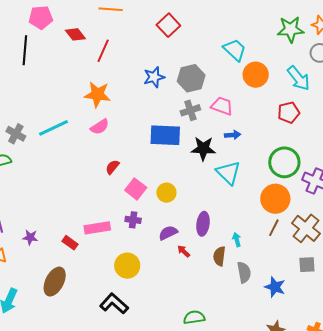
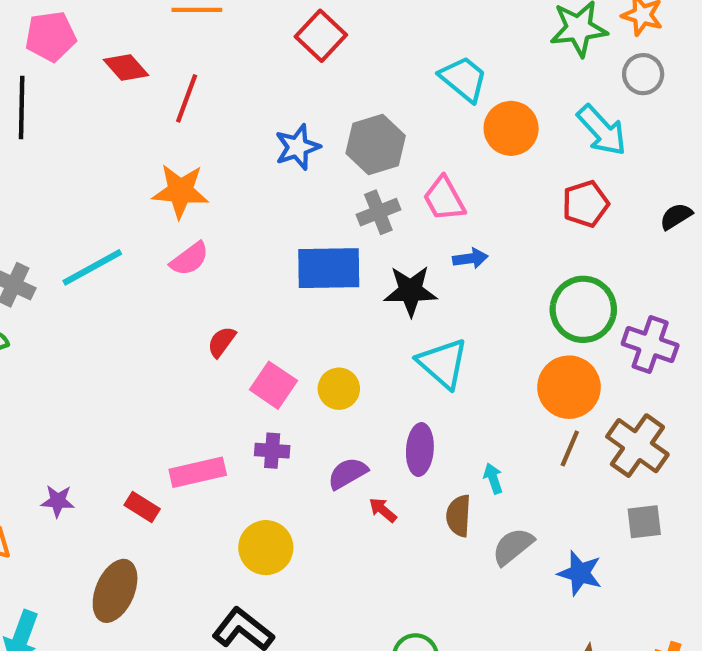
pink trapezoid: (222, 106) -> (444, 199), turned -135
cyan triangle: (228, 173) -> (443, 363), moved
gray semicircle: (244, 272) -> (513, 546), turned -115

